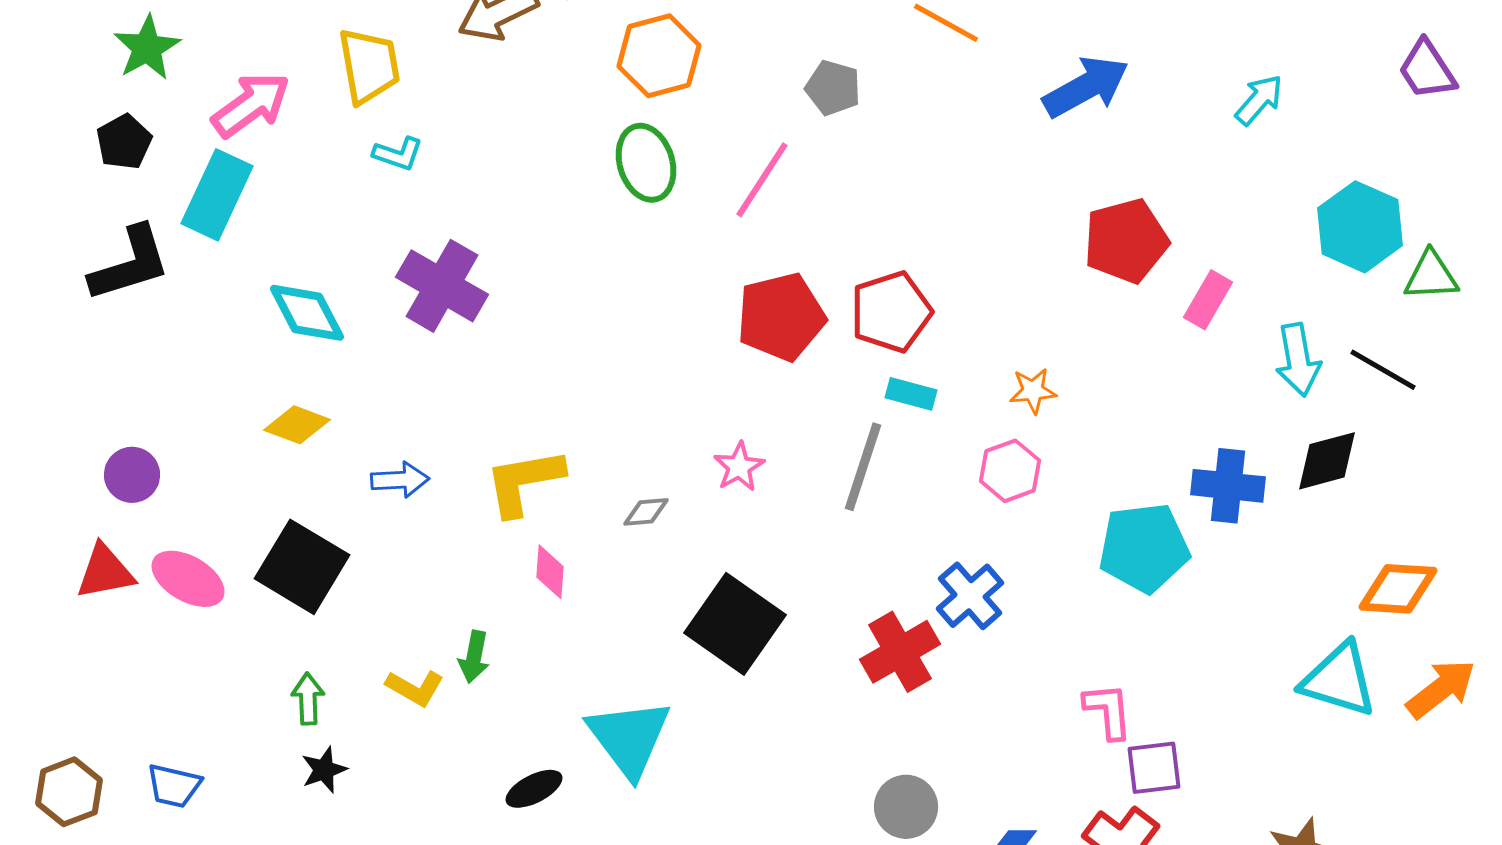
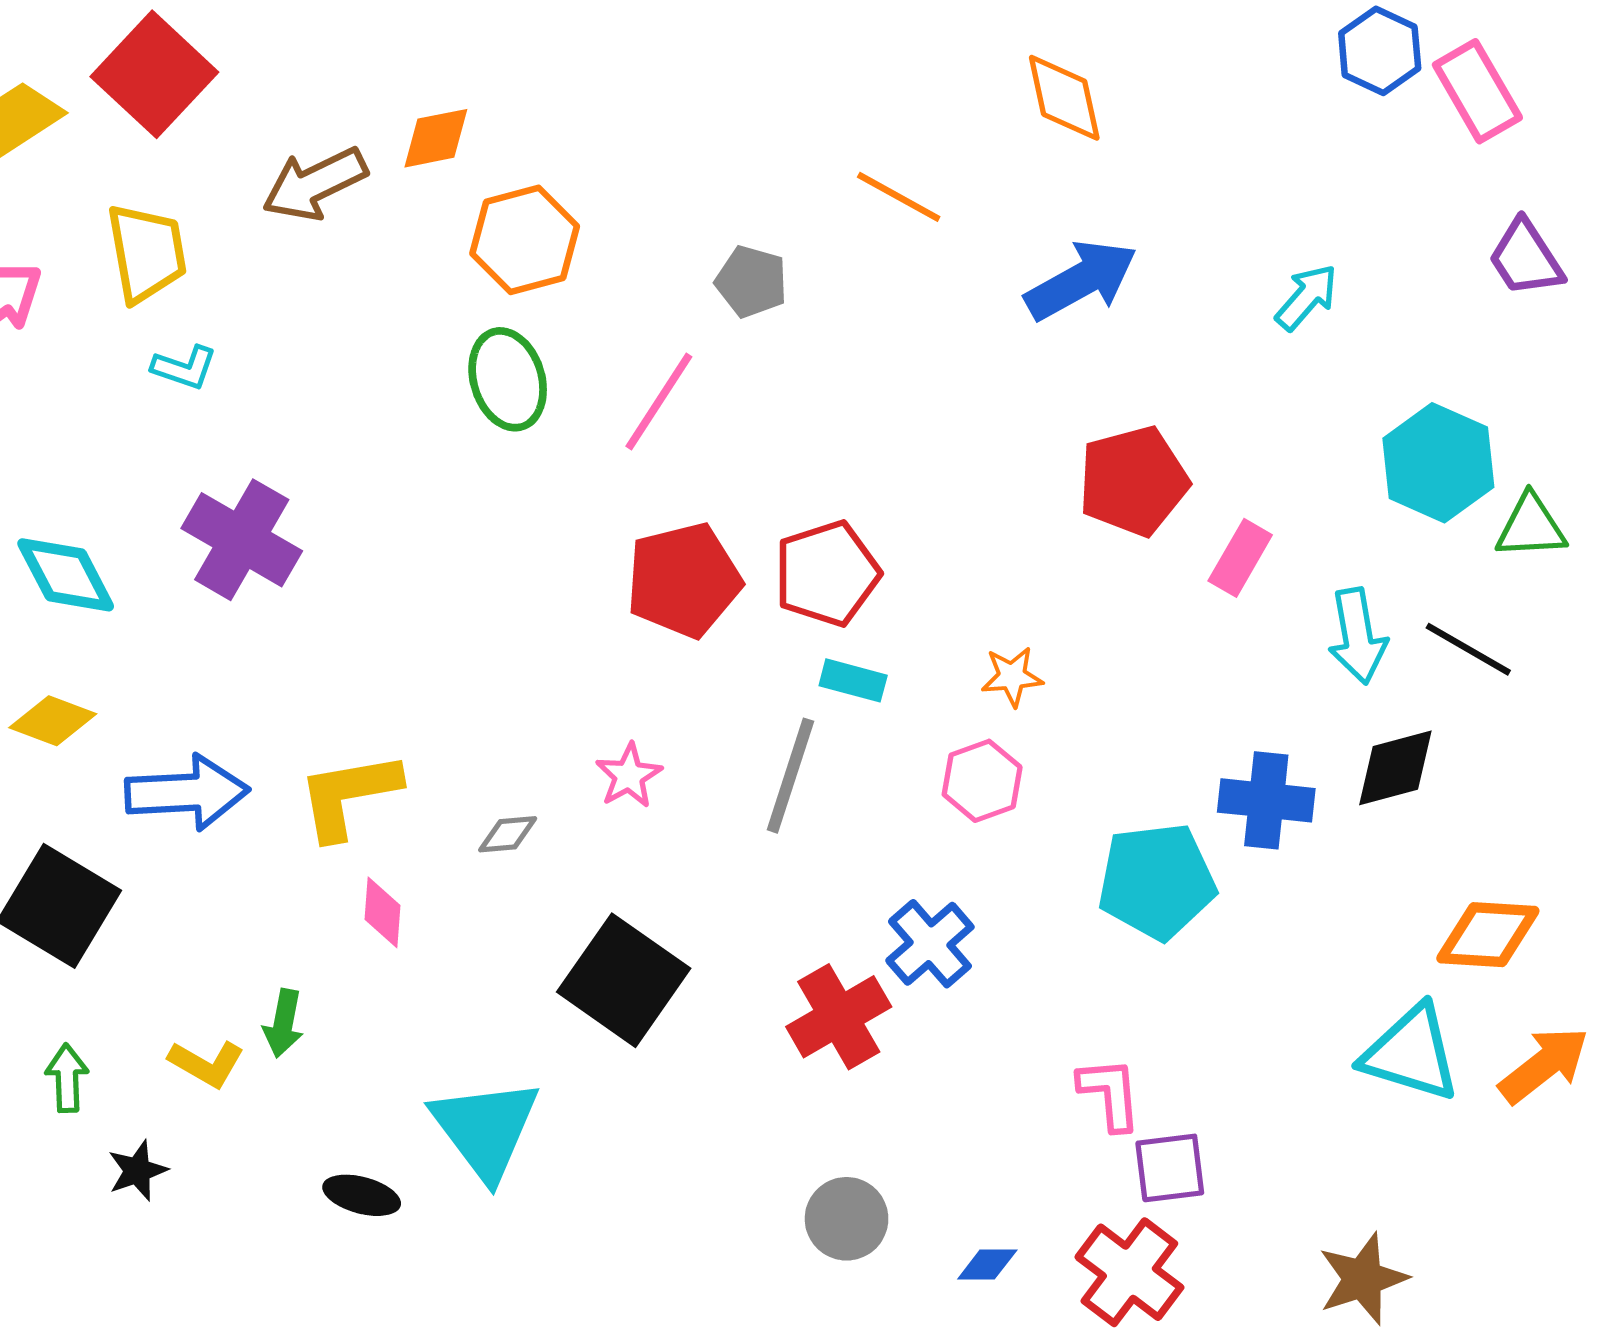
blue arrow: (400, 480) -> (187, 793), size x1.6
black star: (324, 770) -> (137, 1171), moved
black ellipse: (534, 789) -> (362, 1195), turned 42

